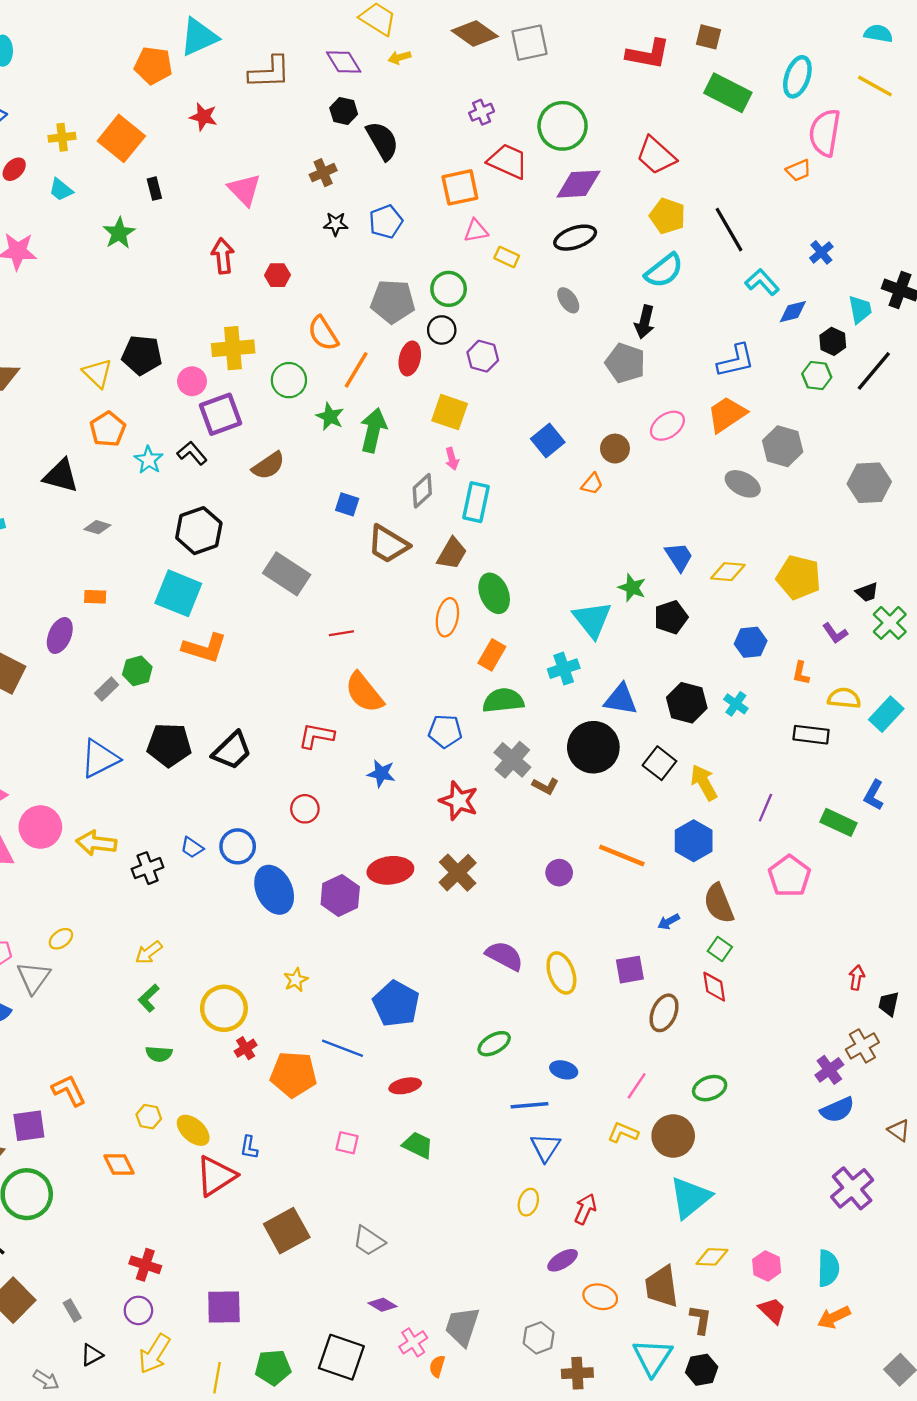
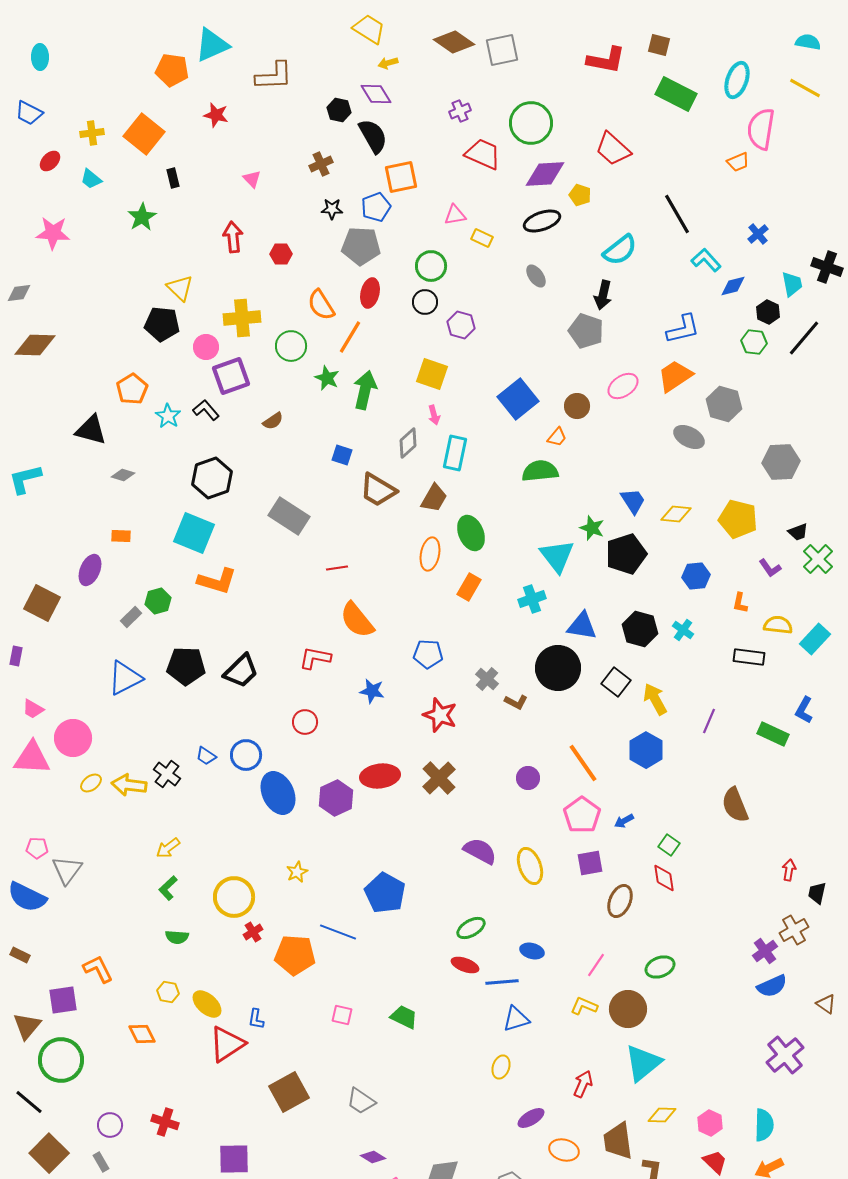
purple diamond: (344, 62) -> (376, 94), moved
orange square: (460, 187) -> (401, 177), moved
pink triangle: (244, 190) -> (252, 179), size x0.6
yellow pentagon: (667, 216) -> (580, 195), moved, size x0.7
gray pentagon: (393, 301) -> (361, 246), moved
red ellipse: (410, 358) -> (370, 293), moved
yellow triangle: (97, 373) -> (180, 288), moved
blue square: (548, 441) -> (518, 399), size x1.4
brown semicircle: (268, 466) -> (273, 421), size x0.7
gray hexagon: (869, 483) -> (781, 462), moved
black pentagon: (671, 617) -> (626, 554), size x1.4
green semicircle: (503, 700) -> (540, 471), moved
gray cross: (512, 760) -> (487, 679), size x0.7
yellow arrow: (96, 843) -> (129, 785), moved
orange line: (622, 856) -> (583, 763), turned 33
black cross: (148, 868) -> (167, 774), turned -32
pink pentagon: (789, 876) -> (582, 815), moved
brown semicircle: (719, 903) -> (735, 805), moved
yellow ellipse: (61, 939) -> (91, 783), moved
red ellipse: (405, 1086) -> (465, 965), moved, turned 32
blue triangle: (545, 1147) -> (516, 1019), turned 40
red arrow: (585, 1209) -> (583, 1084), moved
purple circle: (138, 1310) -> (110, 1125), moved

